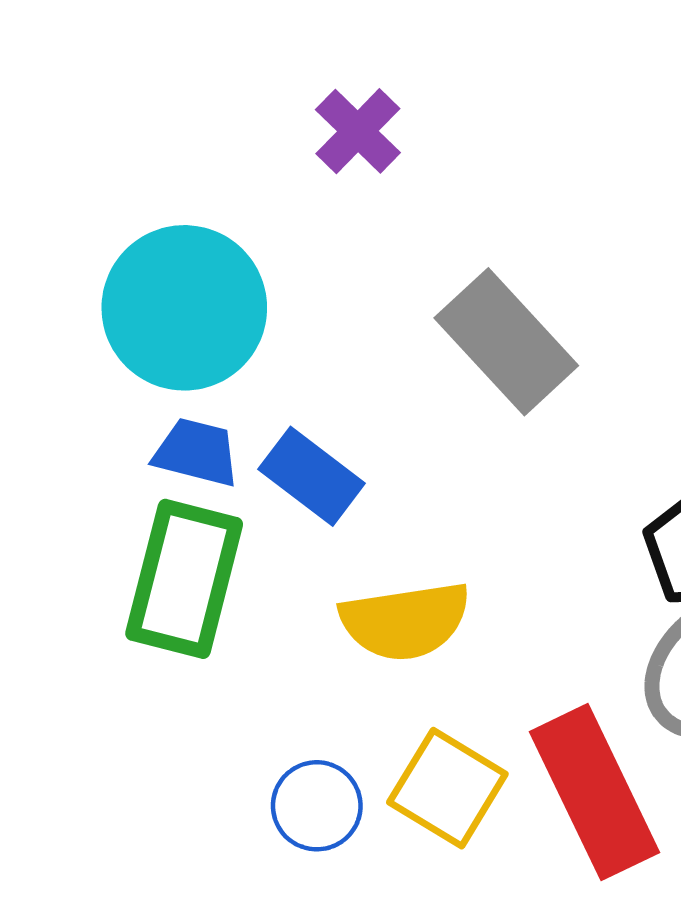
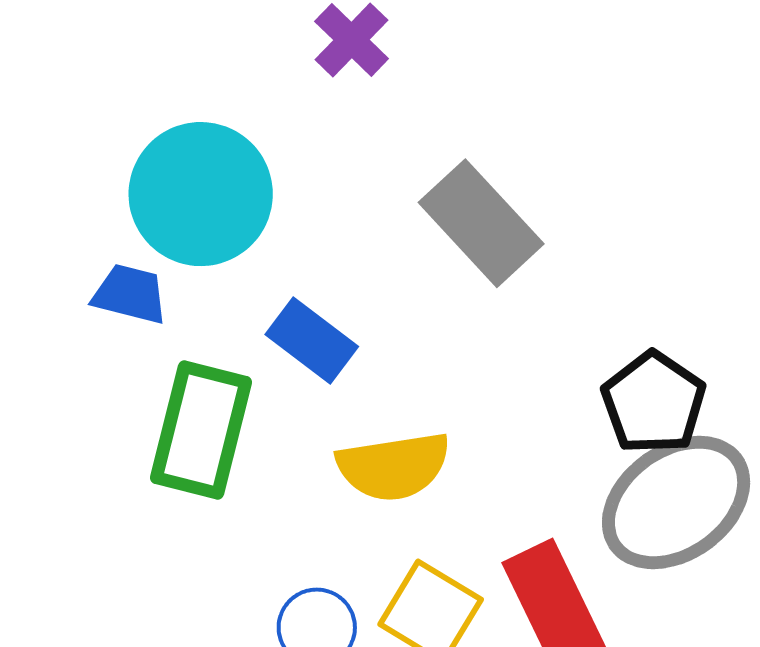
blue trapezoid: (196, 452) -> (130, 294), moved

